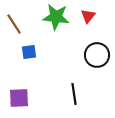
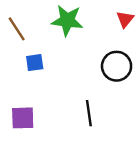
red triangle: (88, 16) -> (125, 19), moved

